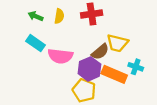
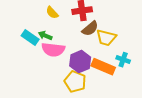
green arrow: (36, 16) -> (45, 36), moved
yellow semicircle: (59, 16) -> (52, 13), turned 128
brown semicircle: (100, 52) -> (90, 29), moved

